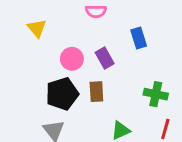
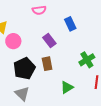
pink circle: (72, 59) -> (13, 41), moved
green cross: (156, 94) -> (87, 60), turned -35

